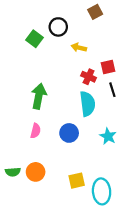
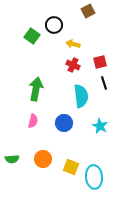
red cross: (89, 77) -> (73, 65), moved
orange circle: (36, 172) -> (43, 159), moved
yellow square: (77, 181) -> (71, 167), turned 35

